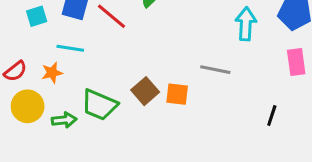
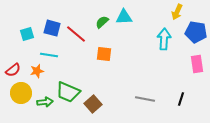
gray line: (215, 70) -> (145, 99), moved
brown square: (145, 91) -> (93, 104), moved
orange square: (177, 94) -> (104, 54), moved

